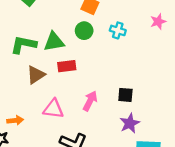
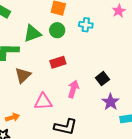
green triangle: (54, 42) -> (32, 33), moved
red rectangle: (67, 66) -> (58, 62), moved
black square: (125, 95) -> (102, 79), turned -32

